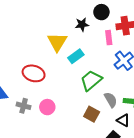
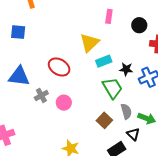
black star: (82, 24) -> (126, 69), moved
pink rectangle: (109, 38) -> (109, 16), moved
green trapezoid: (91, 80) -> (112, 88), turned 85
gray cross: (24, 106) -> (41, 95), turned 32

